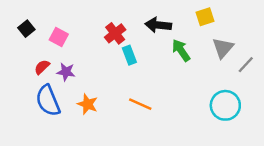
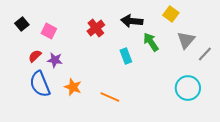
yellow square: (205, 17) -> (171, 14), turned -35
cyan rectangle: (129, 55) -> (126, 56), moved
orange line: (140, 104) -> (110, 97), moved

